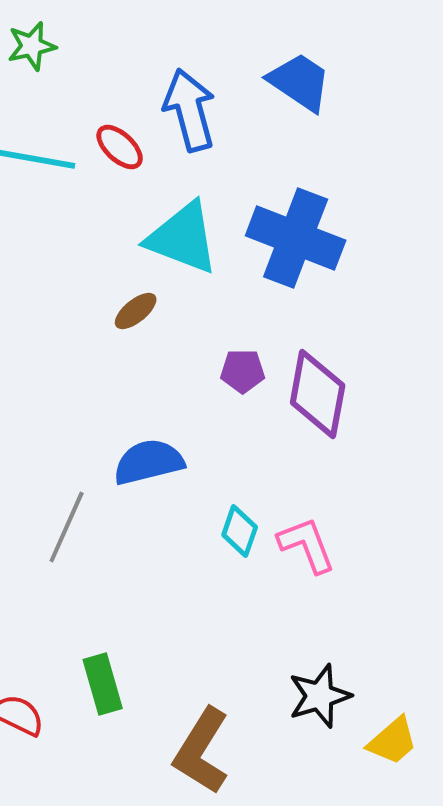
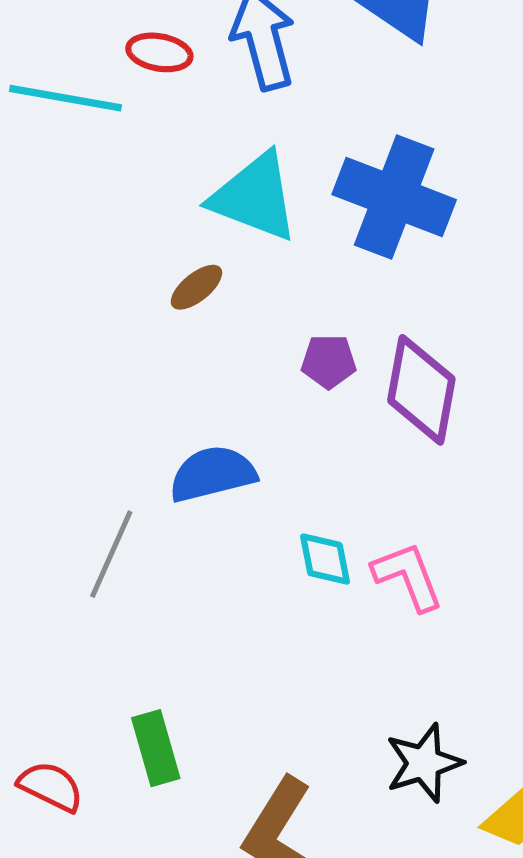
red ellipse: (120, 147) -> (159, 52), moved, turned -33
cyan diamond: (240, 531) -> (325, 559), turned -30

